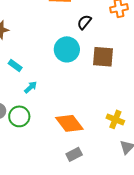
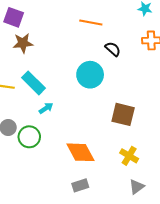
black semicircle: (84, 22) -> (113, 49), turned 84
brown square: (103, 57) -> (123, 114), moved
cyan rectangle: (15, 66) -> (33, 83), size x1.6

